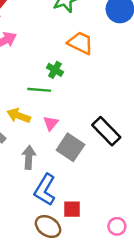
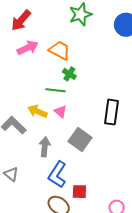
orange trapezoid: (80, 43) -> (60, 50), moved
pink triangle: (51, 123) -> (60, 112), moved, turned -32
black rectangle: (106, 131) -> (111, 112), moved, turned 50

